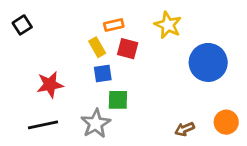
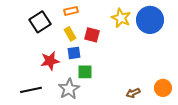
black square: (22, 25) -> (40, 22), moved, size x1.5
orange rectangle: (114, 25) -> (71, 11), moved
blue circle: (208, 62) -> (150, 20), moved
red star: (50, 85) -> (50, 61), moved

